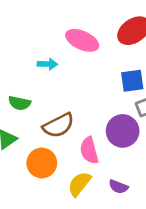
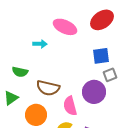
brown semicircle: (59, 125) -> (48, 88), turned 40

